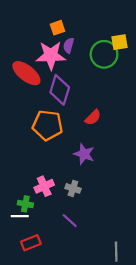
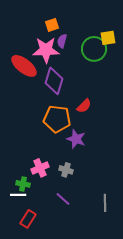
orange pentagon: (47, 125) -> (57, 119), moved
red rectangle: (31, 243) -> (28, 219), turned -36
gray line: (116, 252) -> (105, 203), moved

